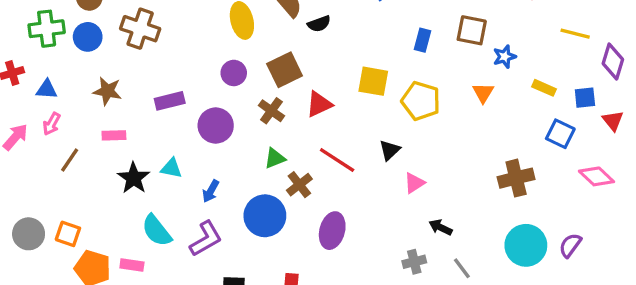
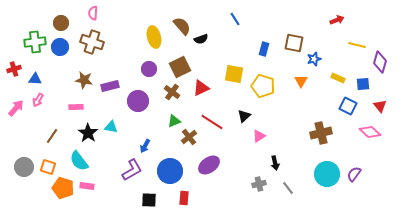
brown star: (107, 91) -> (84, 80), moved
red triangle: (613, 121) -> (380, 106), moved
brown line: (70, 160) -> (52, 136), moved
blue arrow: (211, 191) -> (145, 146), moved
blue circle: (265, 216) -> (170, 171), moved
black arrow: (441, 227) -> (275, 163), turned -128
cyan semicircle: (157, 231) -> (79, 161), moved
purple ellipse: (332, 231) -> (209, 165), turned 40

